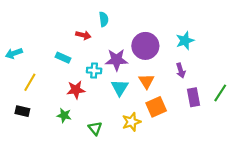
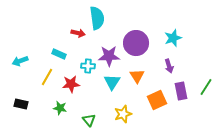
cyan semicircle: (104, 19) -> (97, 18), size x1.6
cyan arrow: (14, 53) -> (20, 61), moved
yellow line: (30, 82) -> (47, 77), moved
orange square: (156, 107) -> (157, 100), moved

